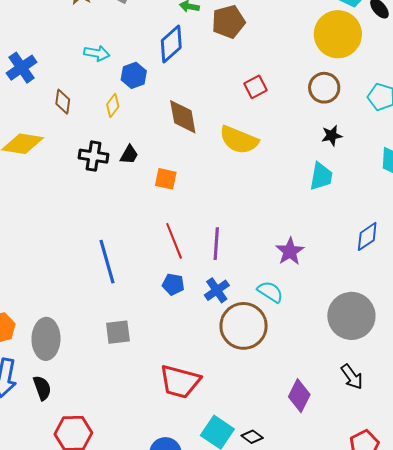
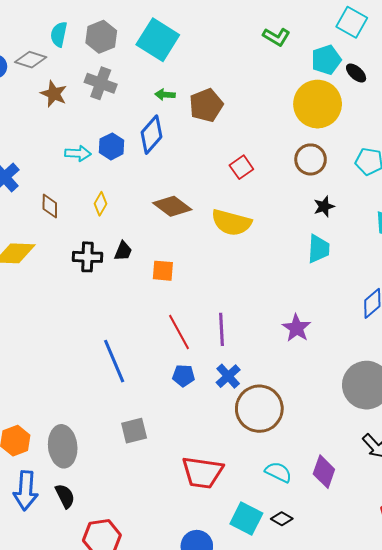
blue hexagon: (134, 75) -> (112, 146), moved
brown diamond: (183, 117) -> (172, 206), turned -36
cyan semicircle: (270, 292) -> (278, 472), moved

